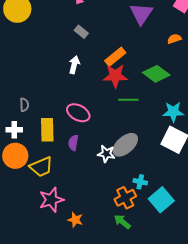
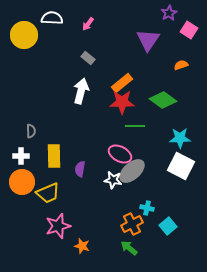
white arrow: (74, 65) -> (81, 91), size x1.4
pink ellipse: (78, 113) -> (120, 154), moved
cyan square: (161, 200) -> (168, 226), size x0.7

